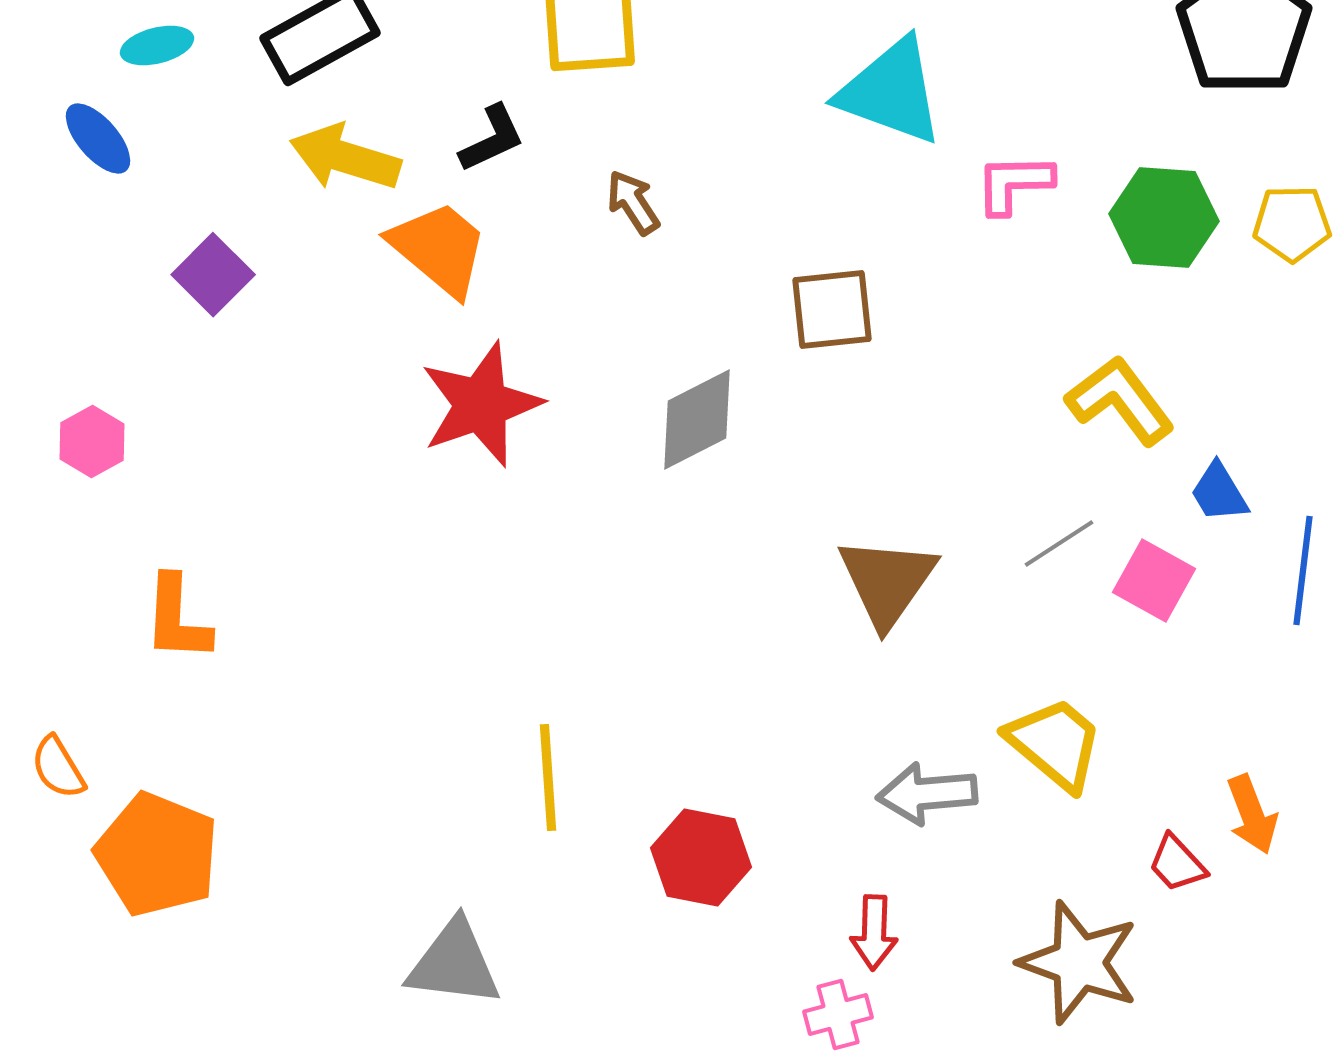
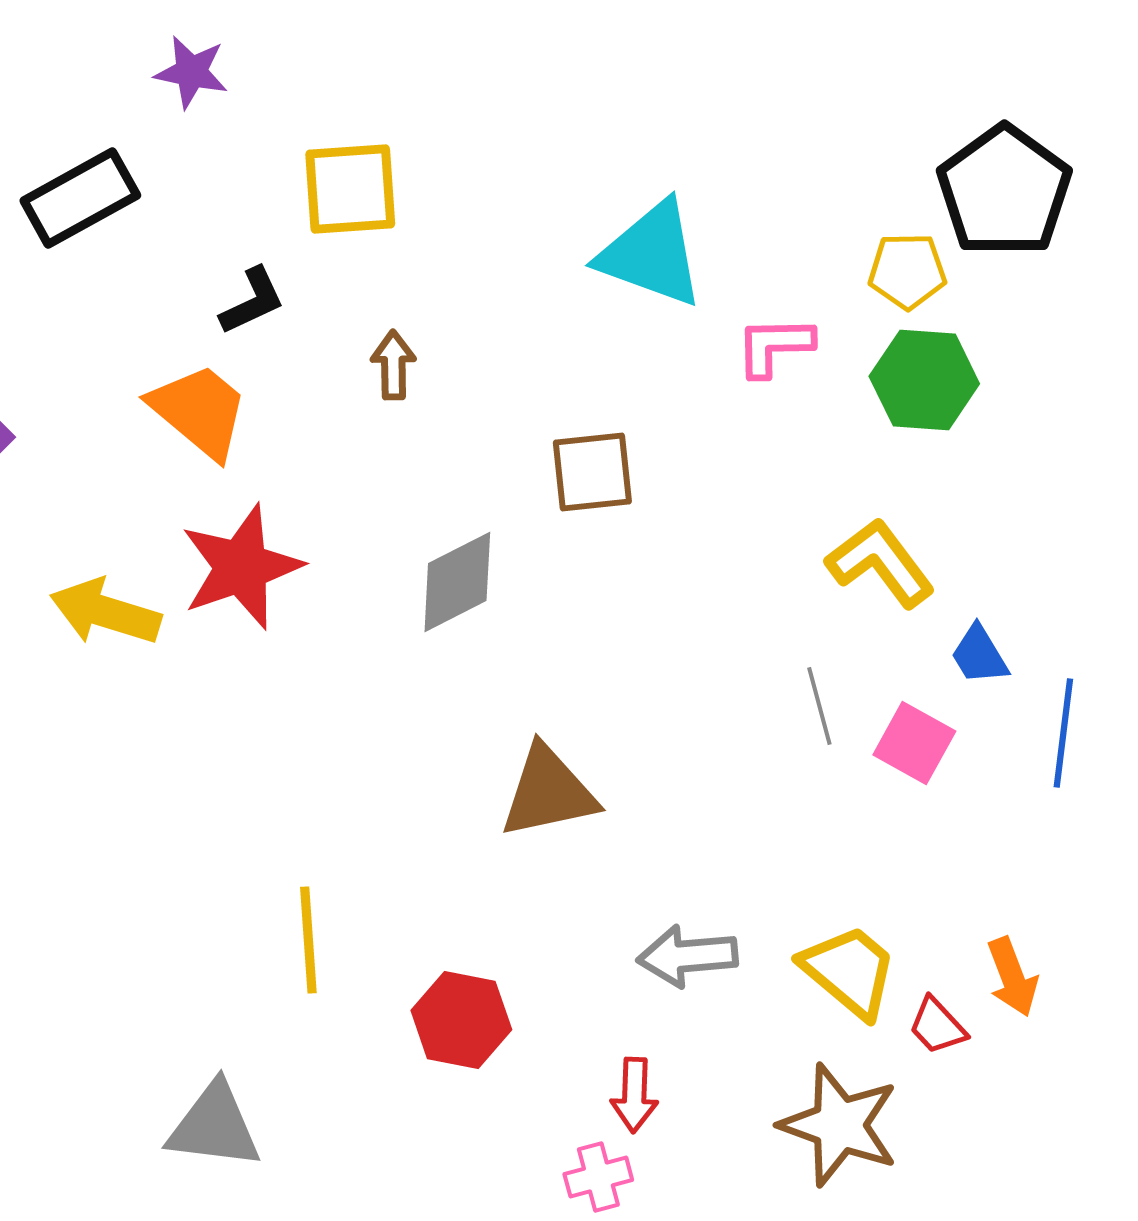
yellow arrow: (345, 158) -> (105, 612), moved
brown arrow: (633, 202) -> (393, 365), turned 32
yellow pentagon: (1292, 224) -> (907, 271), moved
gray line: (1059, 544) -> (819, 706), turned -72
brown triangle: (887, 582) -> (548, 792), moved, turned 43
yellow trapezoid: (1055, 744) -> (849, 971), moved

